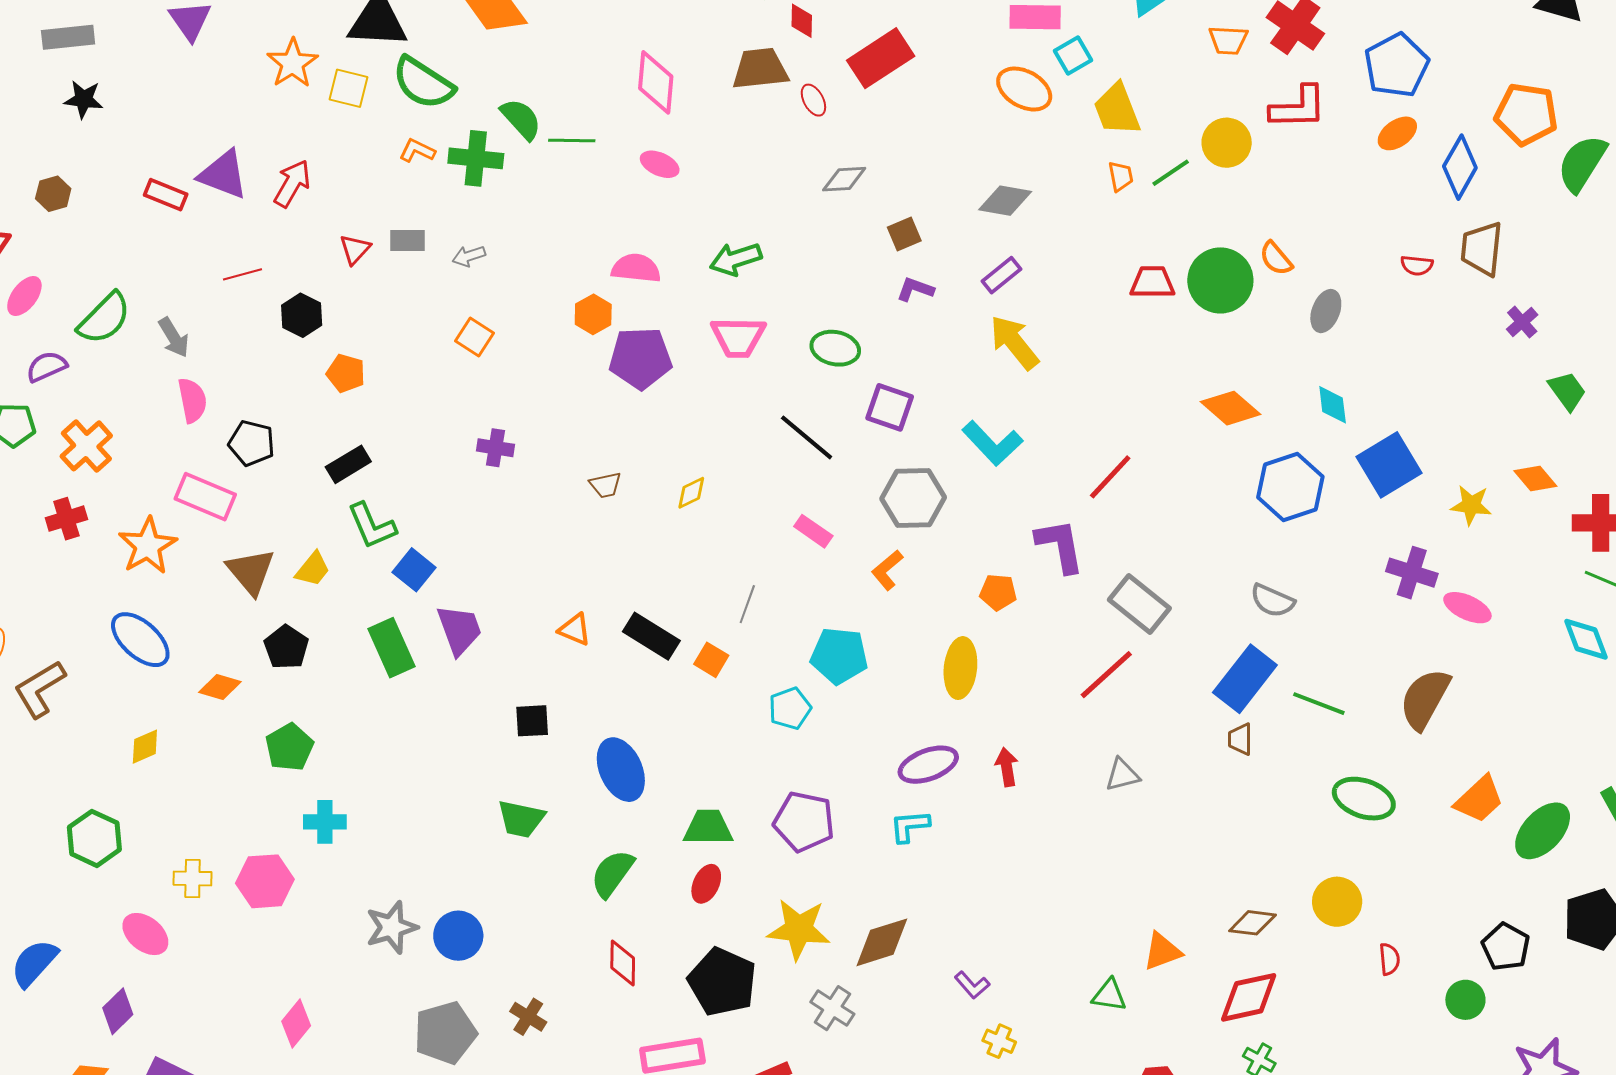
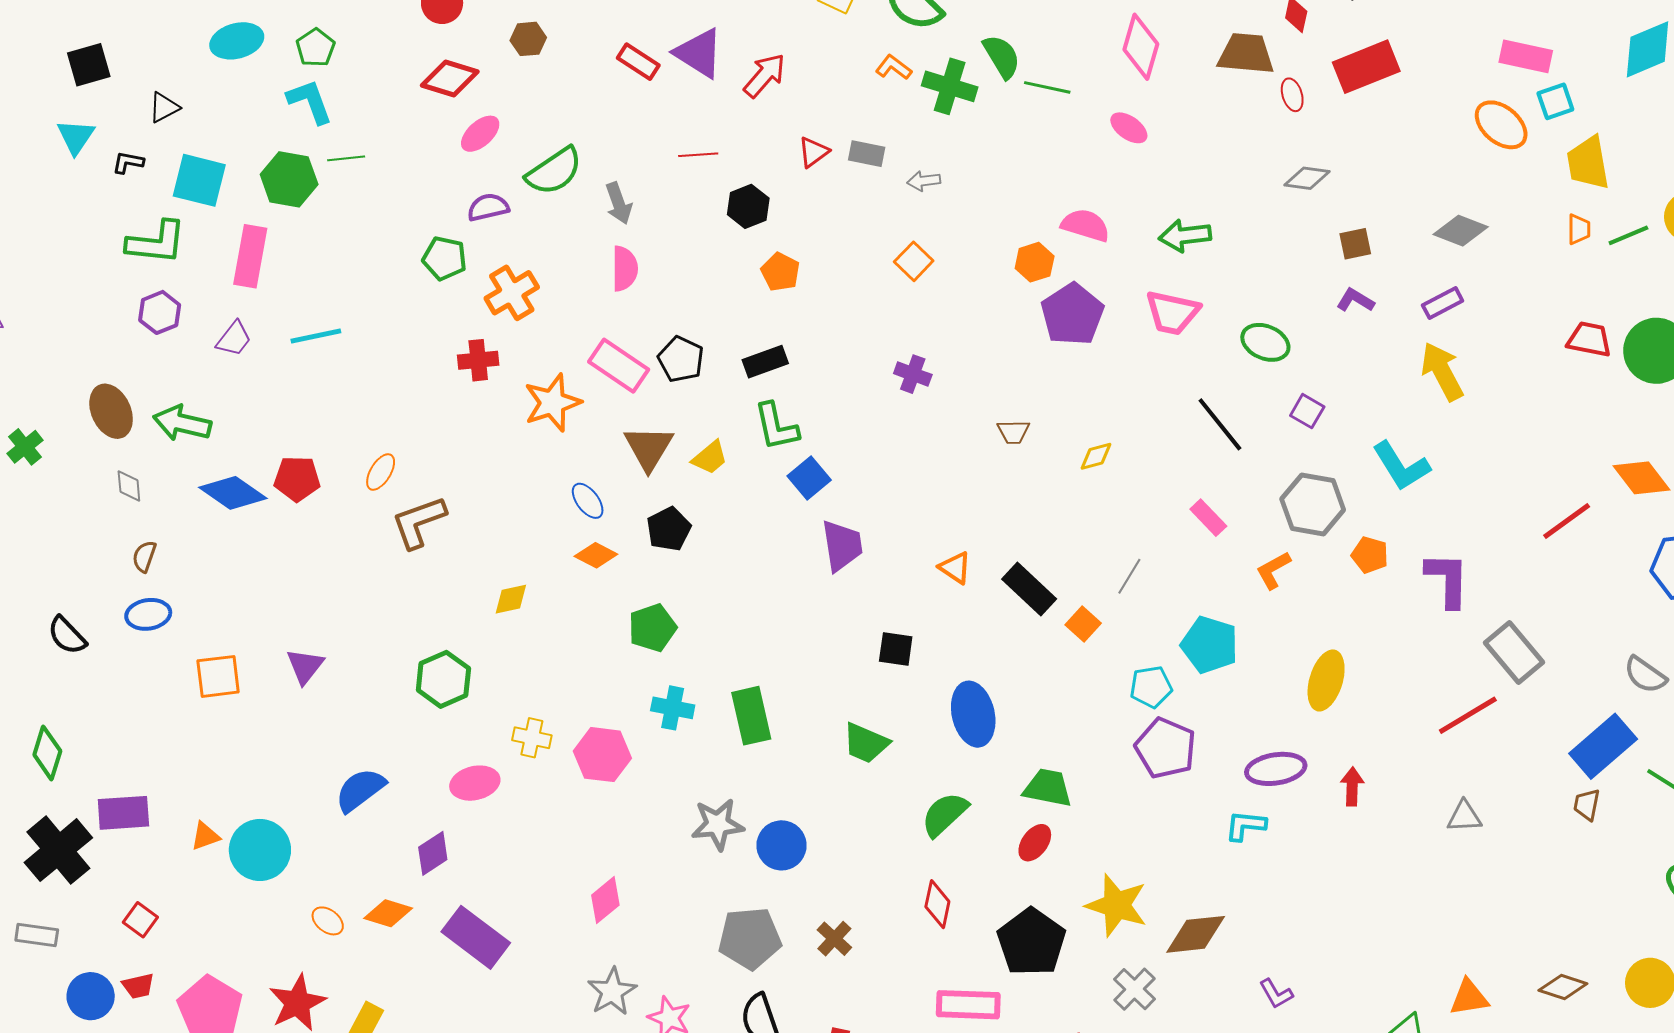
purple pentagon: (640, 358) -> (1072, 314), turned 30
purple square: (890, 407) -> (1307, 411), size x0.7
black pentagon: (252, 443) -> (681, 359), moved
red line: (1110, 477) -> (1567, 521), moved
orange pentagon: (998, 592) -> (1370, 555), moved
blue ellipse: (140, 640) -> (588, 501), moved, size x0.6
green rectangle: (392, 648) -> (751, 716), moved
purple pentagon: (804, 822) -> (1165, 748), moved
pink ellipse: (145, 934) -> (475, 783), turned -63

